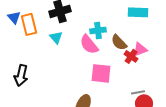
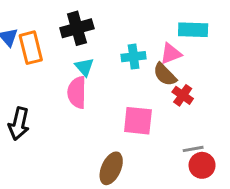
cyan triangle: (56, 37) -> (84, 67), moved
pink semicircle: (89, 44) -> (77, 92), moved, turned 40
pink triangle: (140, 49) -> (171, 54), moved

